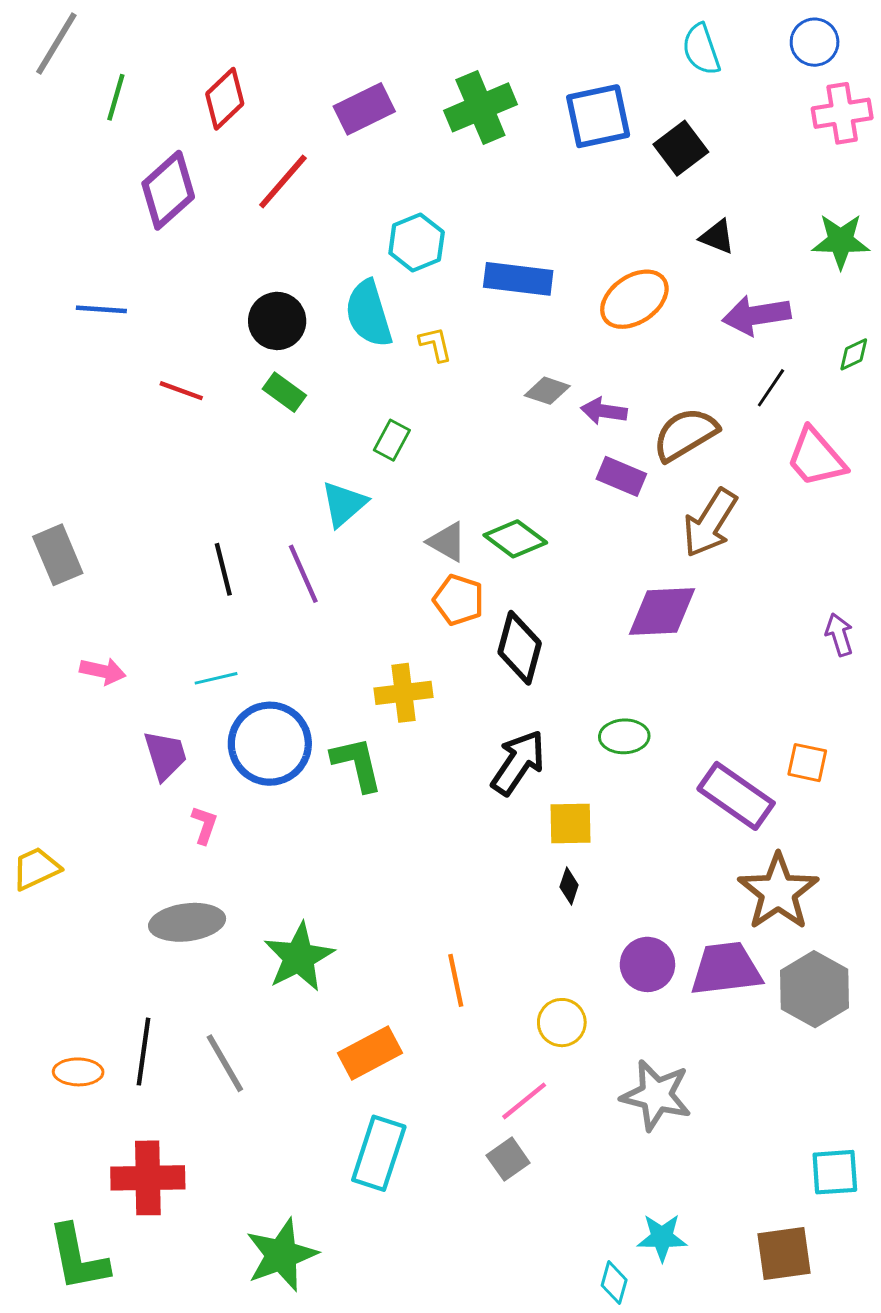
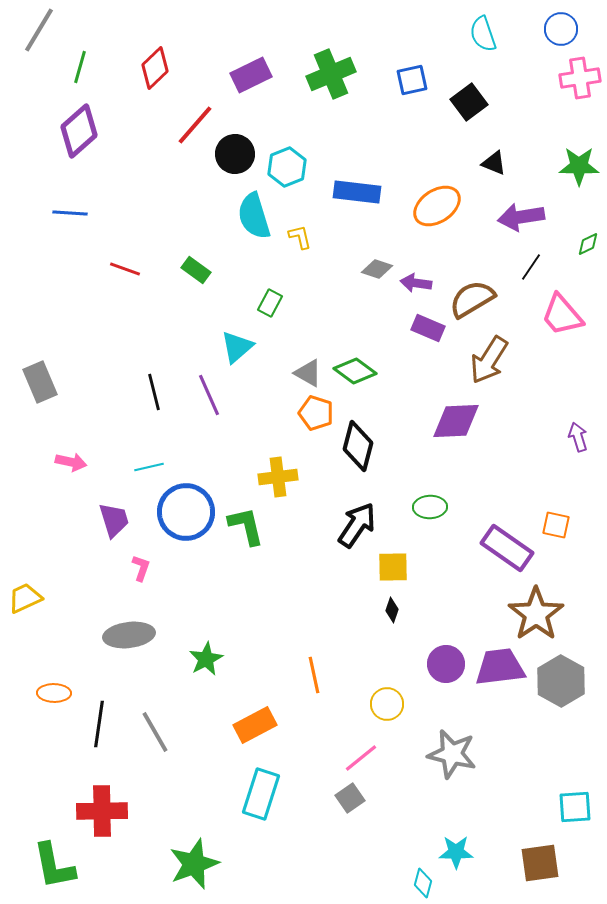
blue square: (598, 116) -> (412, 80), size x0.7
purple diamond: (168, 190) -> (79, 131), moved
black circle: (277, 321) -> (235, 154), moved
green star: (299, 957) -> (206, 659), size x0.7
orange ellipse: (78, 1072) -> (54, 693), moved

